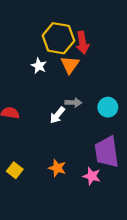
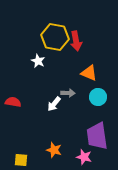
orange triangle: (70, 65) -> (89, 73), moved, turned -42
yellow square: (15, 170) -> (21, 160), moved, turned -32

